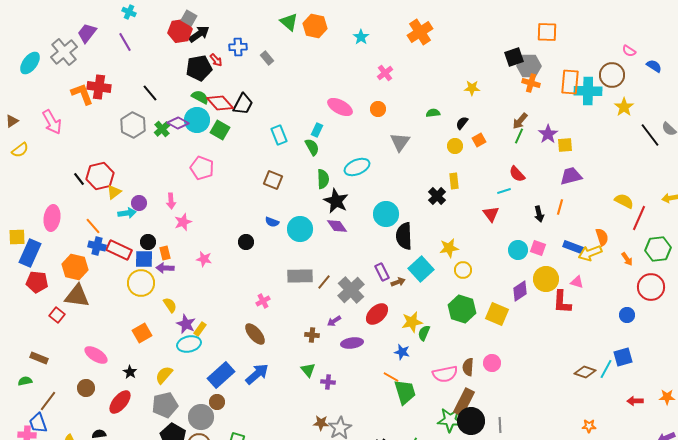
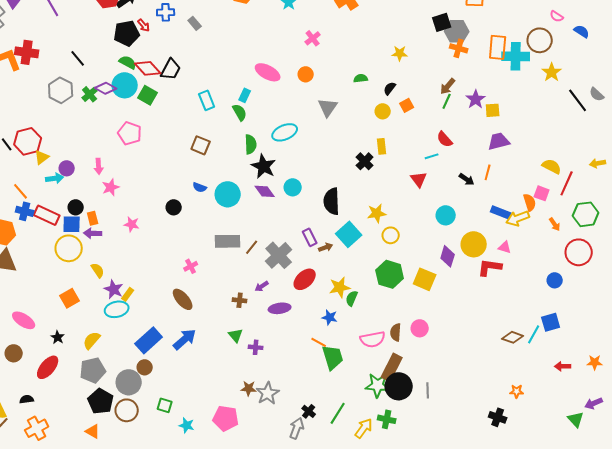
cyan circle: (386, 214) -> (293, 187), moved, size x0.7
black arrow: (539, 214) -> (467, 179), turned -42
pink square: (538, 248) -> (542, 193), moved
purple diamond: (520, 291) -> (448, 256), turned -40
red L-shape: (562, 302) -> (490, 267), turned 95

